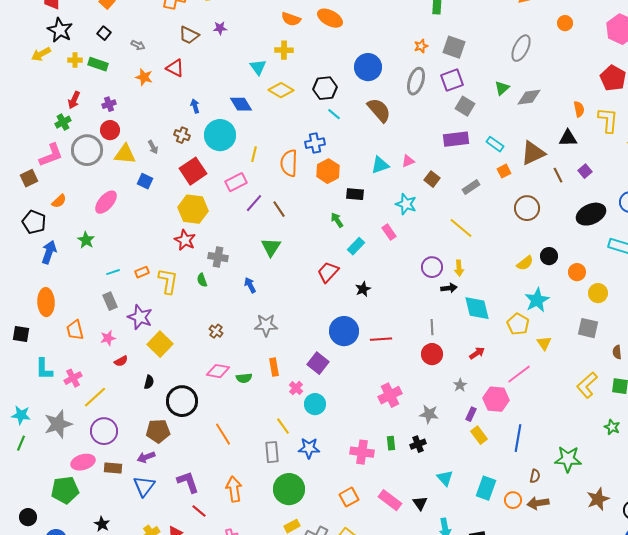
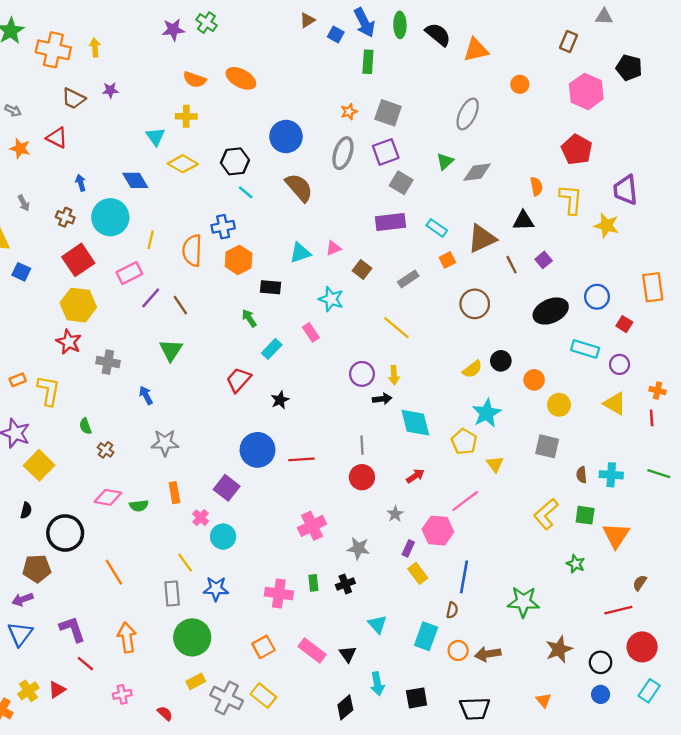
gray arrow: (153, 147) -> (24, 203), moved
green semicircle: (202, 280) -> (85, 426), moved
brown semicircle: (535, 476) -> (452, 610), moved

